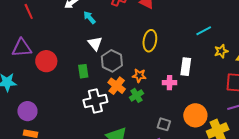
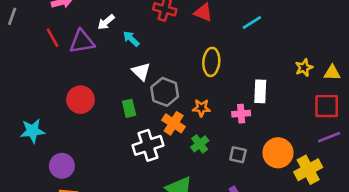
cyan line: (204, 31) -> (252, 23), moved
purple triangle: (22, 48) -> (82, 42), moved
green cross: (137, 95) -> (200, 144), moved
gray square: (164, 124) -> (238, 155), moved

